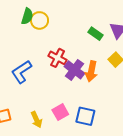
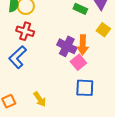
red cross: (58, 58) -> (25, 31), moved
pink square: (60, 112) -> (78, 62), moved

